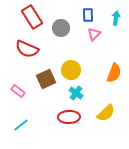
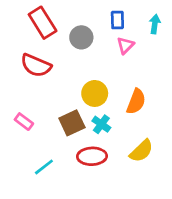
orange semicircle: (114, 73) -> (136, 102), moved
brown square: (46, 79) -> (72, 123), moved
cyan line: (21, 125) -> (44, 167), moved

